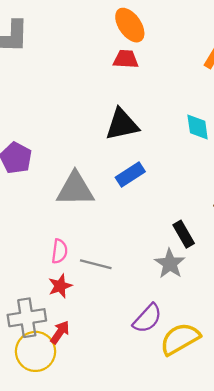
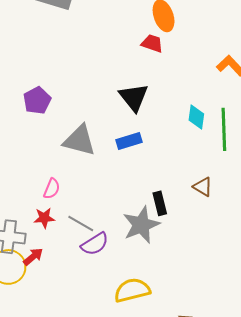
black triangle: (122, 124) -> (134, 97), turned 48
gray line: (96, 264) -> (81, 224), moved
gray star: (170, 264) -> (141, 225), size x1.4
purple semicircle: (147, 318) -> (95, 244), moved

